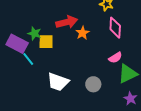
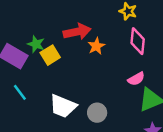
yellow square: (46, 42) -> (50, 55), turned -35
cyan line: (28, 59) -> (20, 92), moved
gray circle: (93, 84) -> (97, 113), moved

